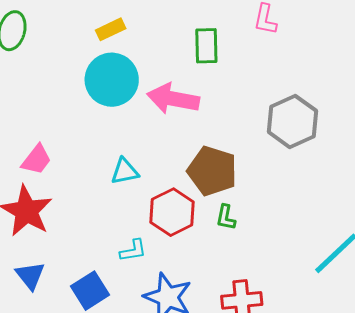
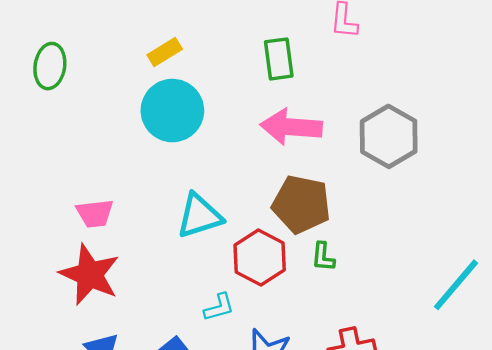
pink arrow: (173, 99) -> (291, 127), moved
pink trapezoid: (37, 160) -> (95, 213), turned 52
cyan triangle: (125, 171) -> (199, 216), size x1.4

